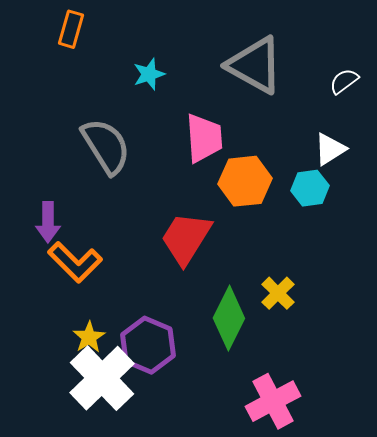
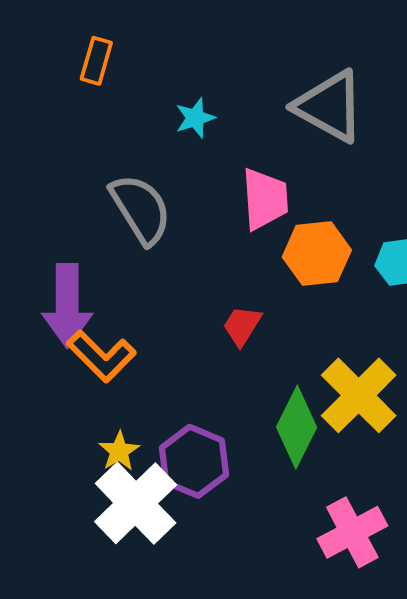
purple arrow: (48, 222) -> (67, 305), size x1.6
red trapezoid: (186, 238) -> (242, 326), size x0.6
yellow cross: (278, 293) -> (359, 395), size x1.8

